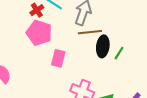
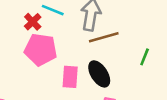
black ellipse: (103, 46) -> (99, 74), moved, turned -30

